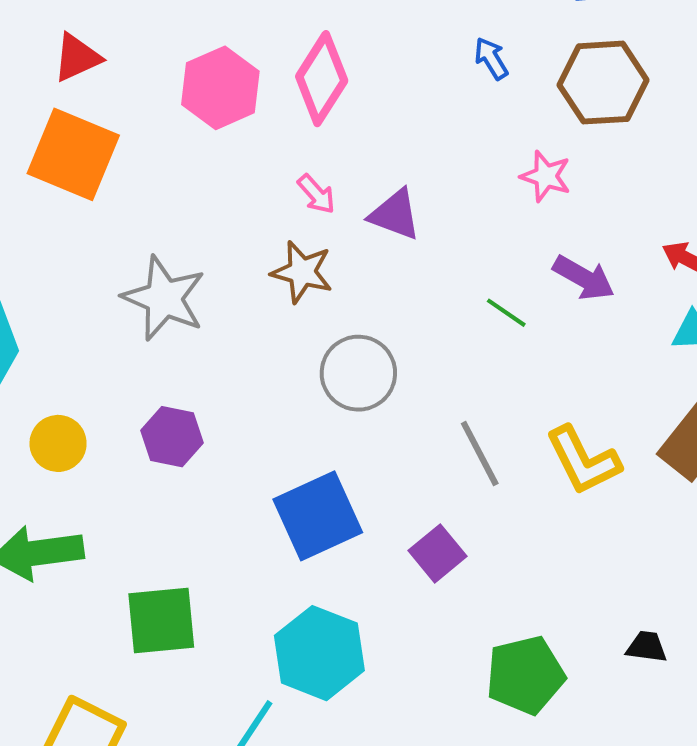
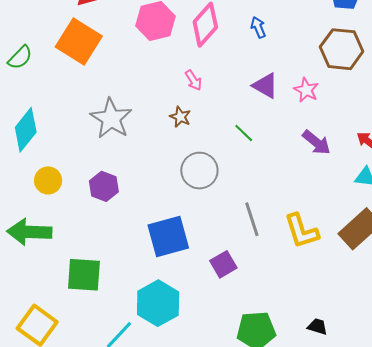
blue arrow: (491, 58) -> (258, 27), moved
purple triangle: (395, 215) -> (265, 86), moved
brown star: (302, 272) -> (180, 117), size x0.7
green line: (506, 313) -> (244, 133), moved

